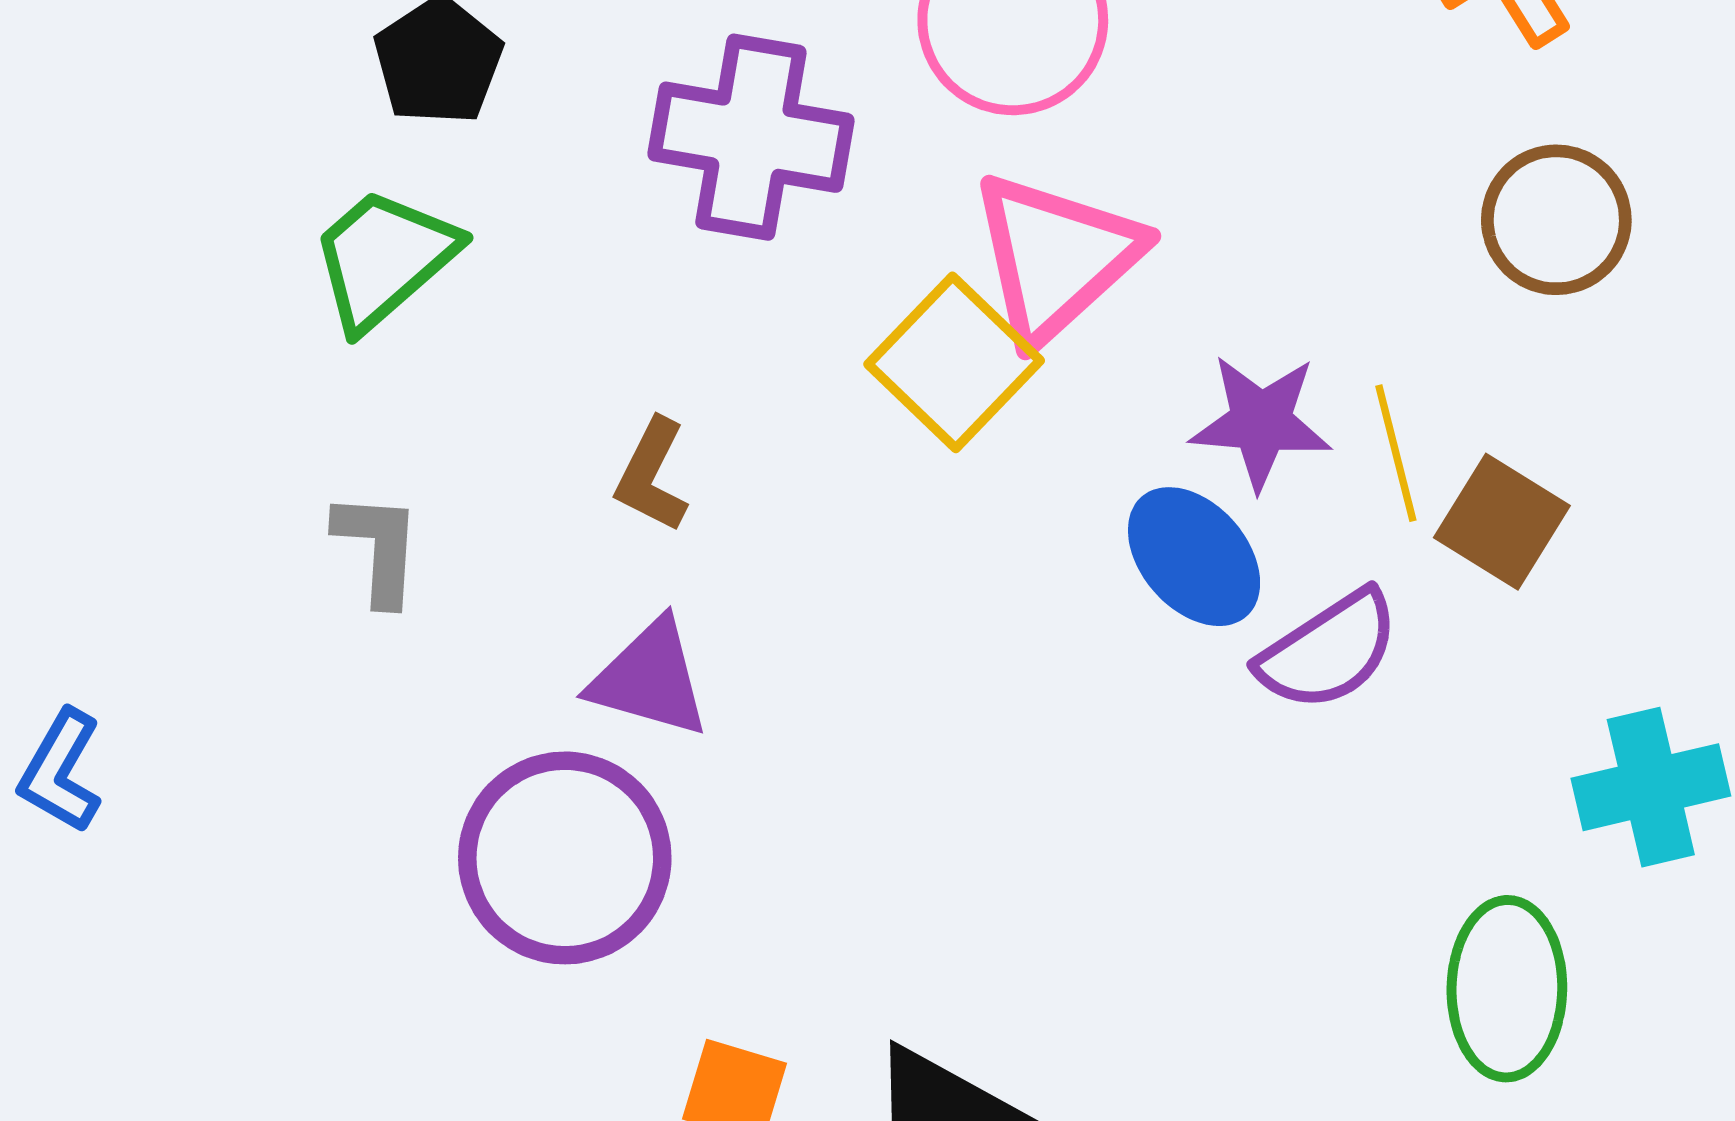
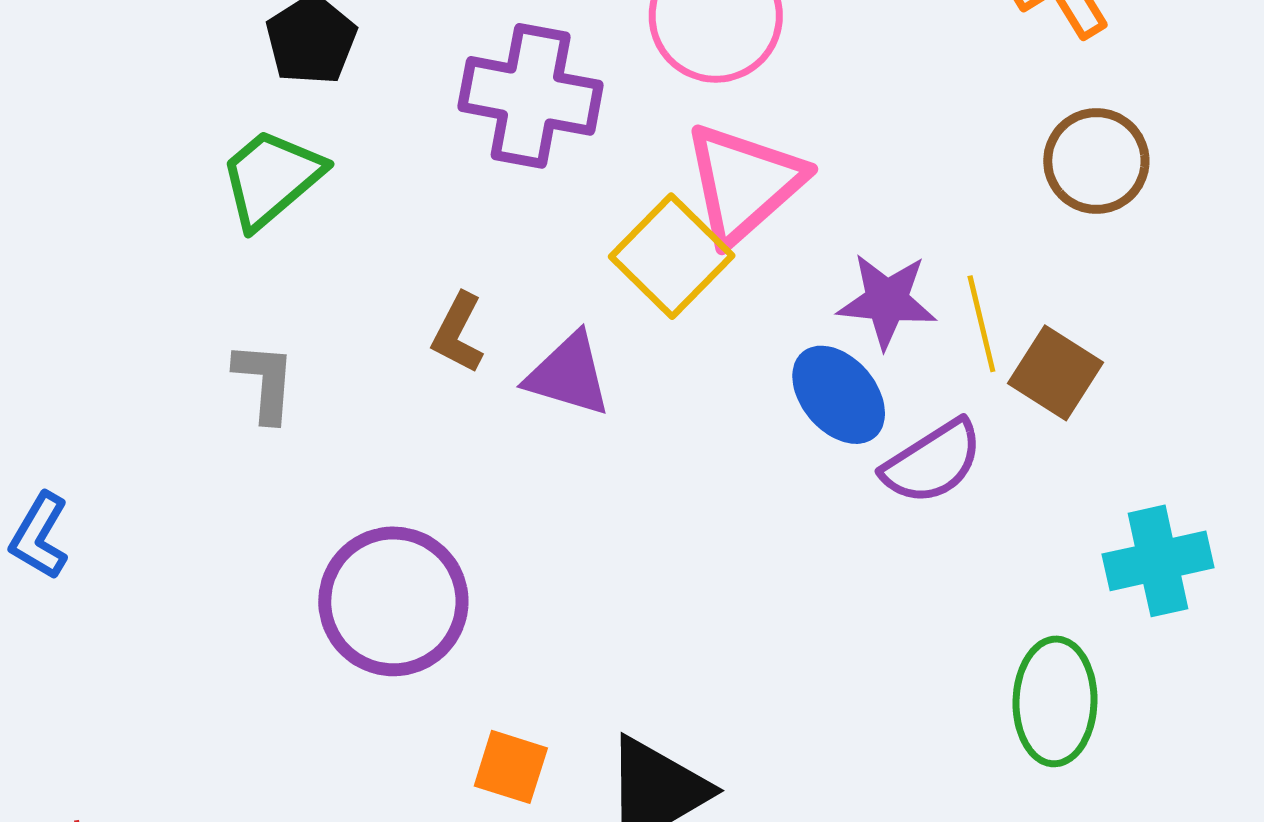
purple triangle: (650, 679) -> (568, 375), moved

